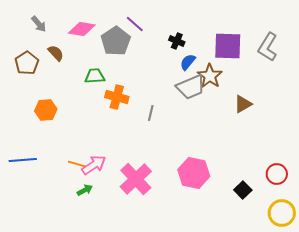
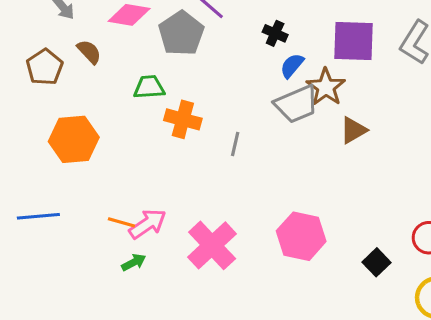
brown triangle: (243, 104) -> (353, 130), moved
orange hexagon: (46, 110) -> (74, 139), size x1.4

